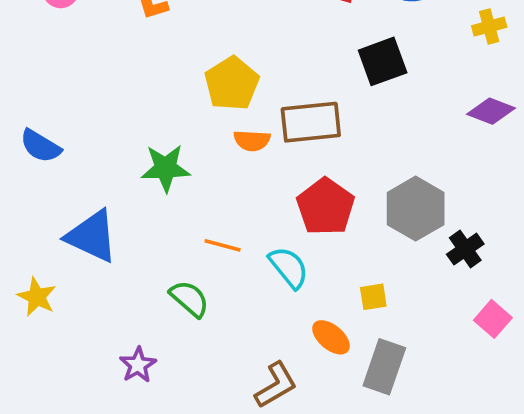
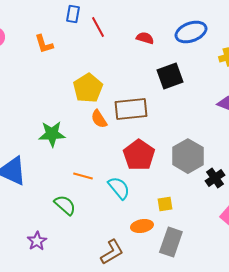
orange semicircle: (252, 141) -> (99, 119), turned 54
orange ellipse: (331, 337) -> (142, 226), turned -50

